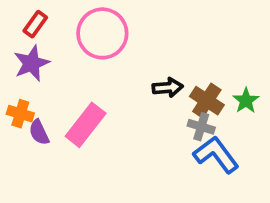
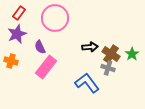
purple semicircle: (39, 132) -> (40, 47), moved
blue L-shape: (216, 155) -> (87, 83), moved

